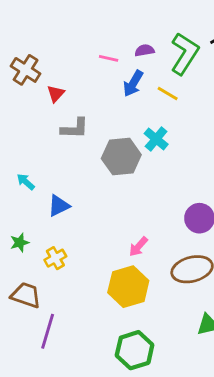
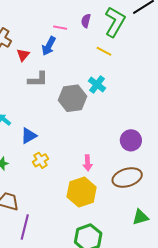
purple semicircle: (145, 50) -> (86, 21), turned -64
blue arrow: (133, 83) -> (49, 46), moved
pink arrow: (138, 247) -> (88, 163), turned -42
yellow cross: (55, 258) -> (41, 160), moved

